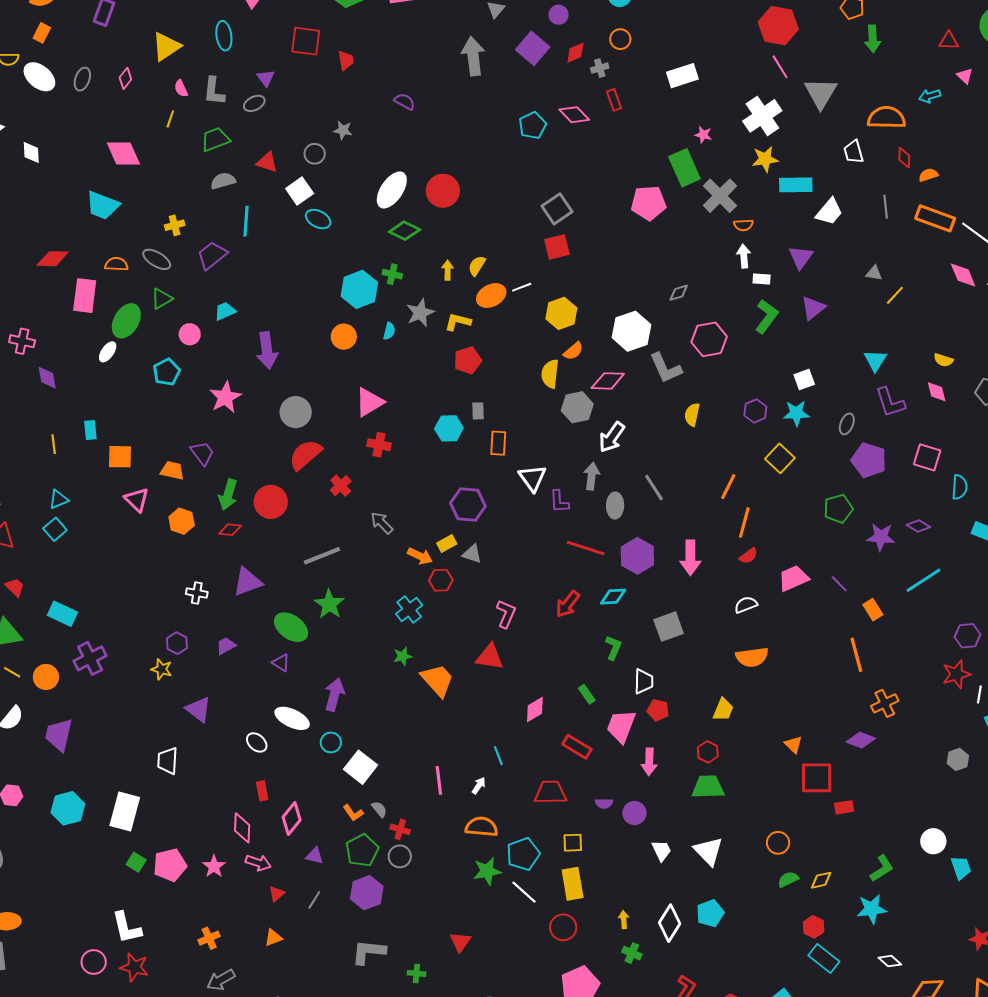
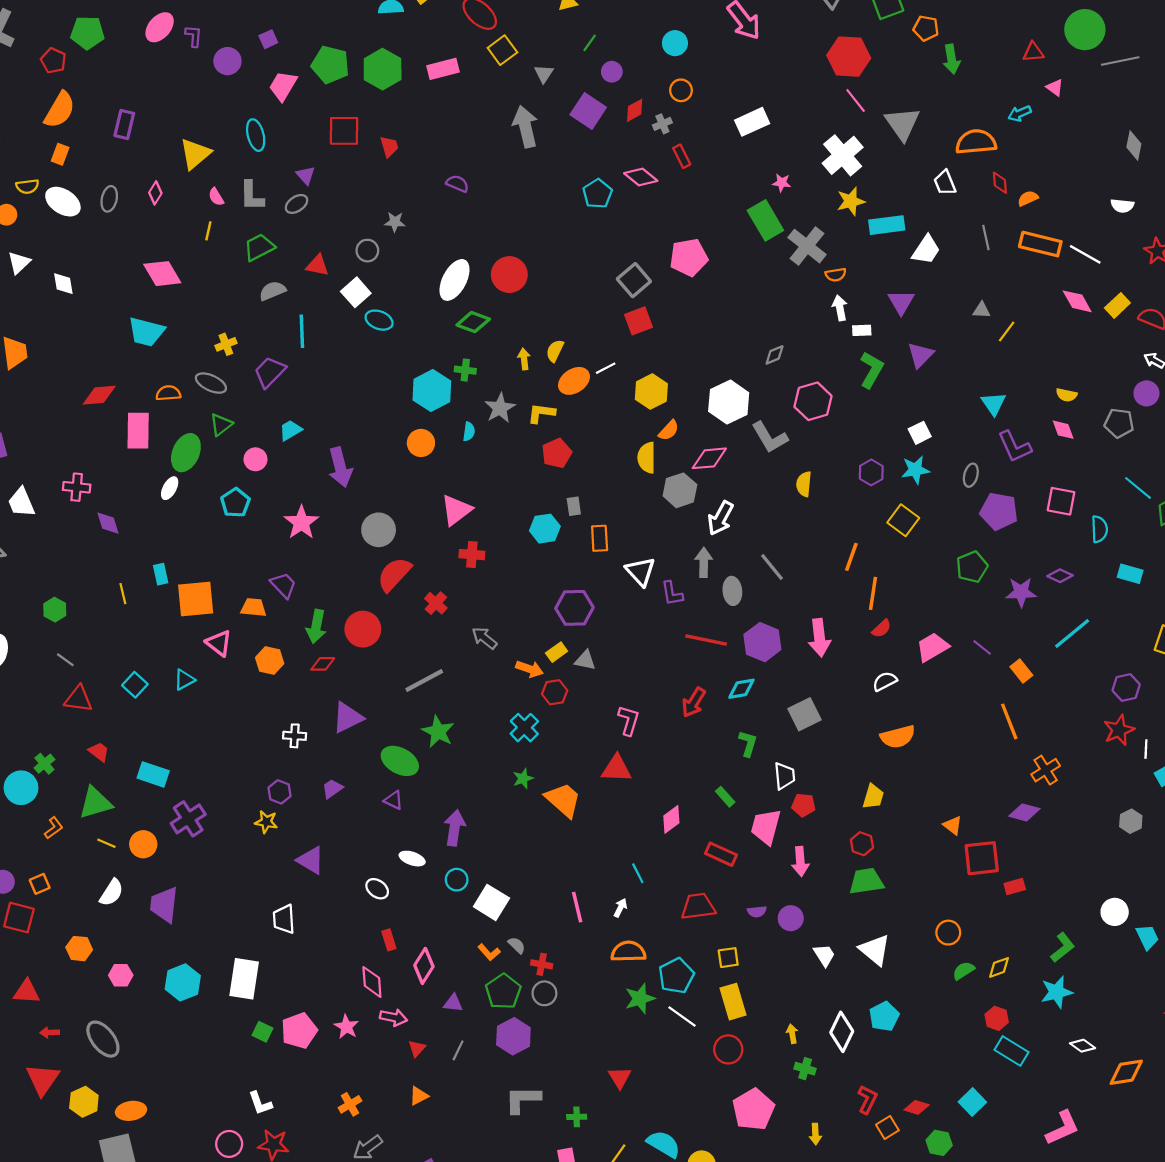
pink pentagon: (648, 203) -> (689, 257), moved
orange square: (120, 457) -> (196, 599), size x1.4
cyan triangle: (59, 499) -> (184, 680), moved
white ellipse: (292, 718) -> (412, 859), size x0.7
white L-shape: (127, 928) -> (260, 1103), size x0.7

